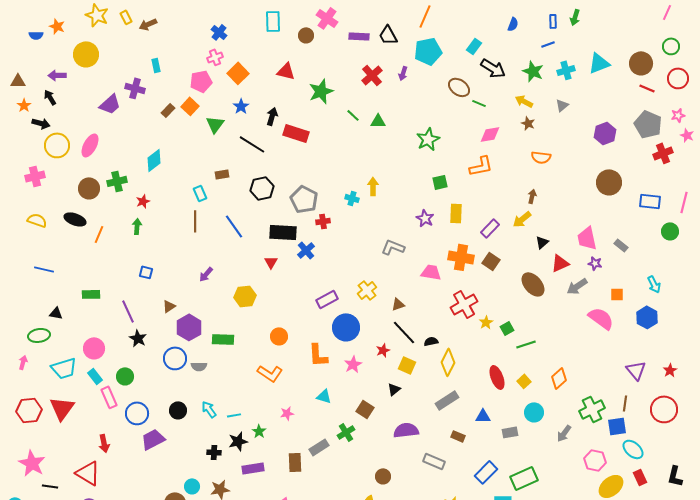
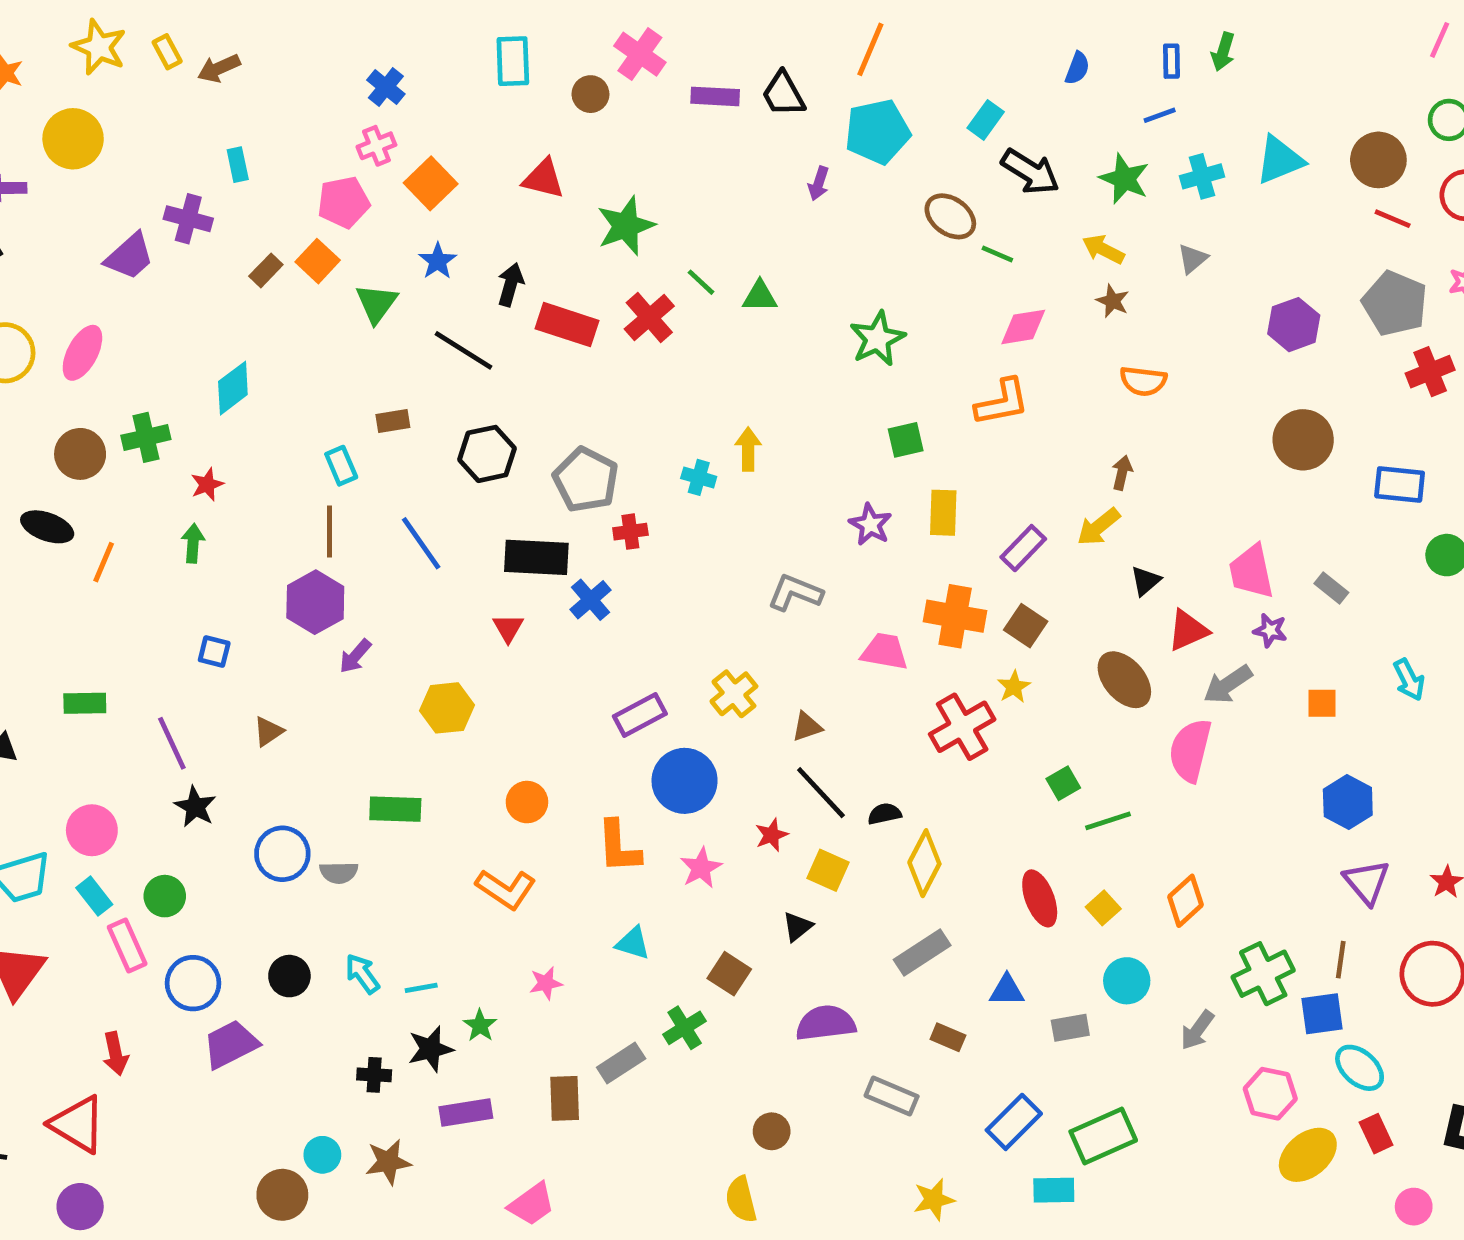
red cross: (372, 75) -> (649, 318), moved
blue hexagon: (647, 317) -> (1348, 802), moved
pink semicircle: (601, 318) -> (1190, 750), moved, turned -112
yellow star: (486, 322) -> (1014, 687), moved
purple hexagon: (189, 327) -> (315, 602), moved

